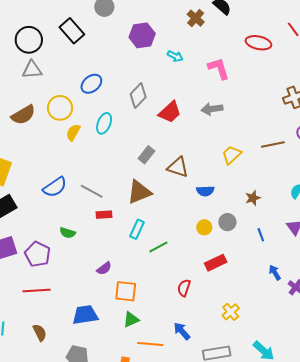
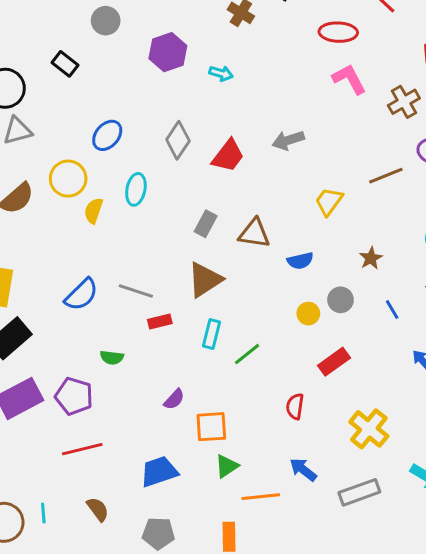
black rectangle: (72, 31) -> (65, 64), size x0.7
pink L-shape: (219, 69) -> (349, 79), moved
yellow cross: (231, 312) -> (369, 429), size x1.5

